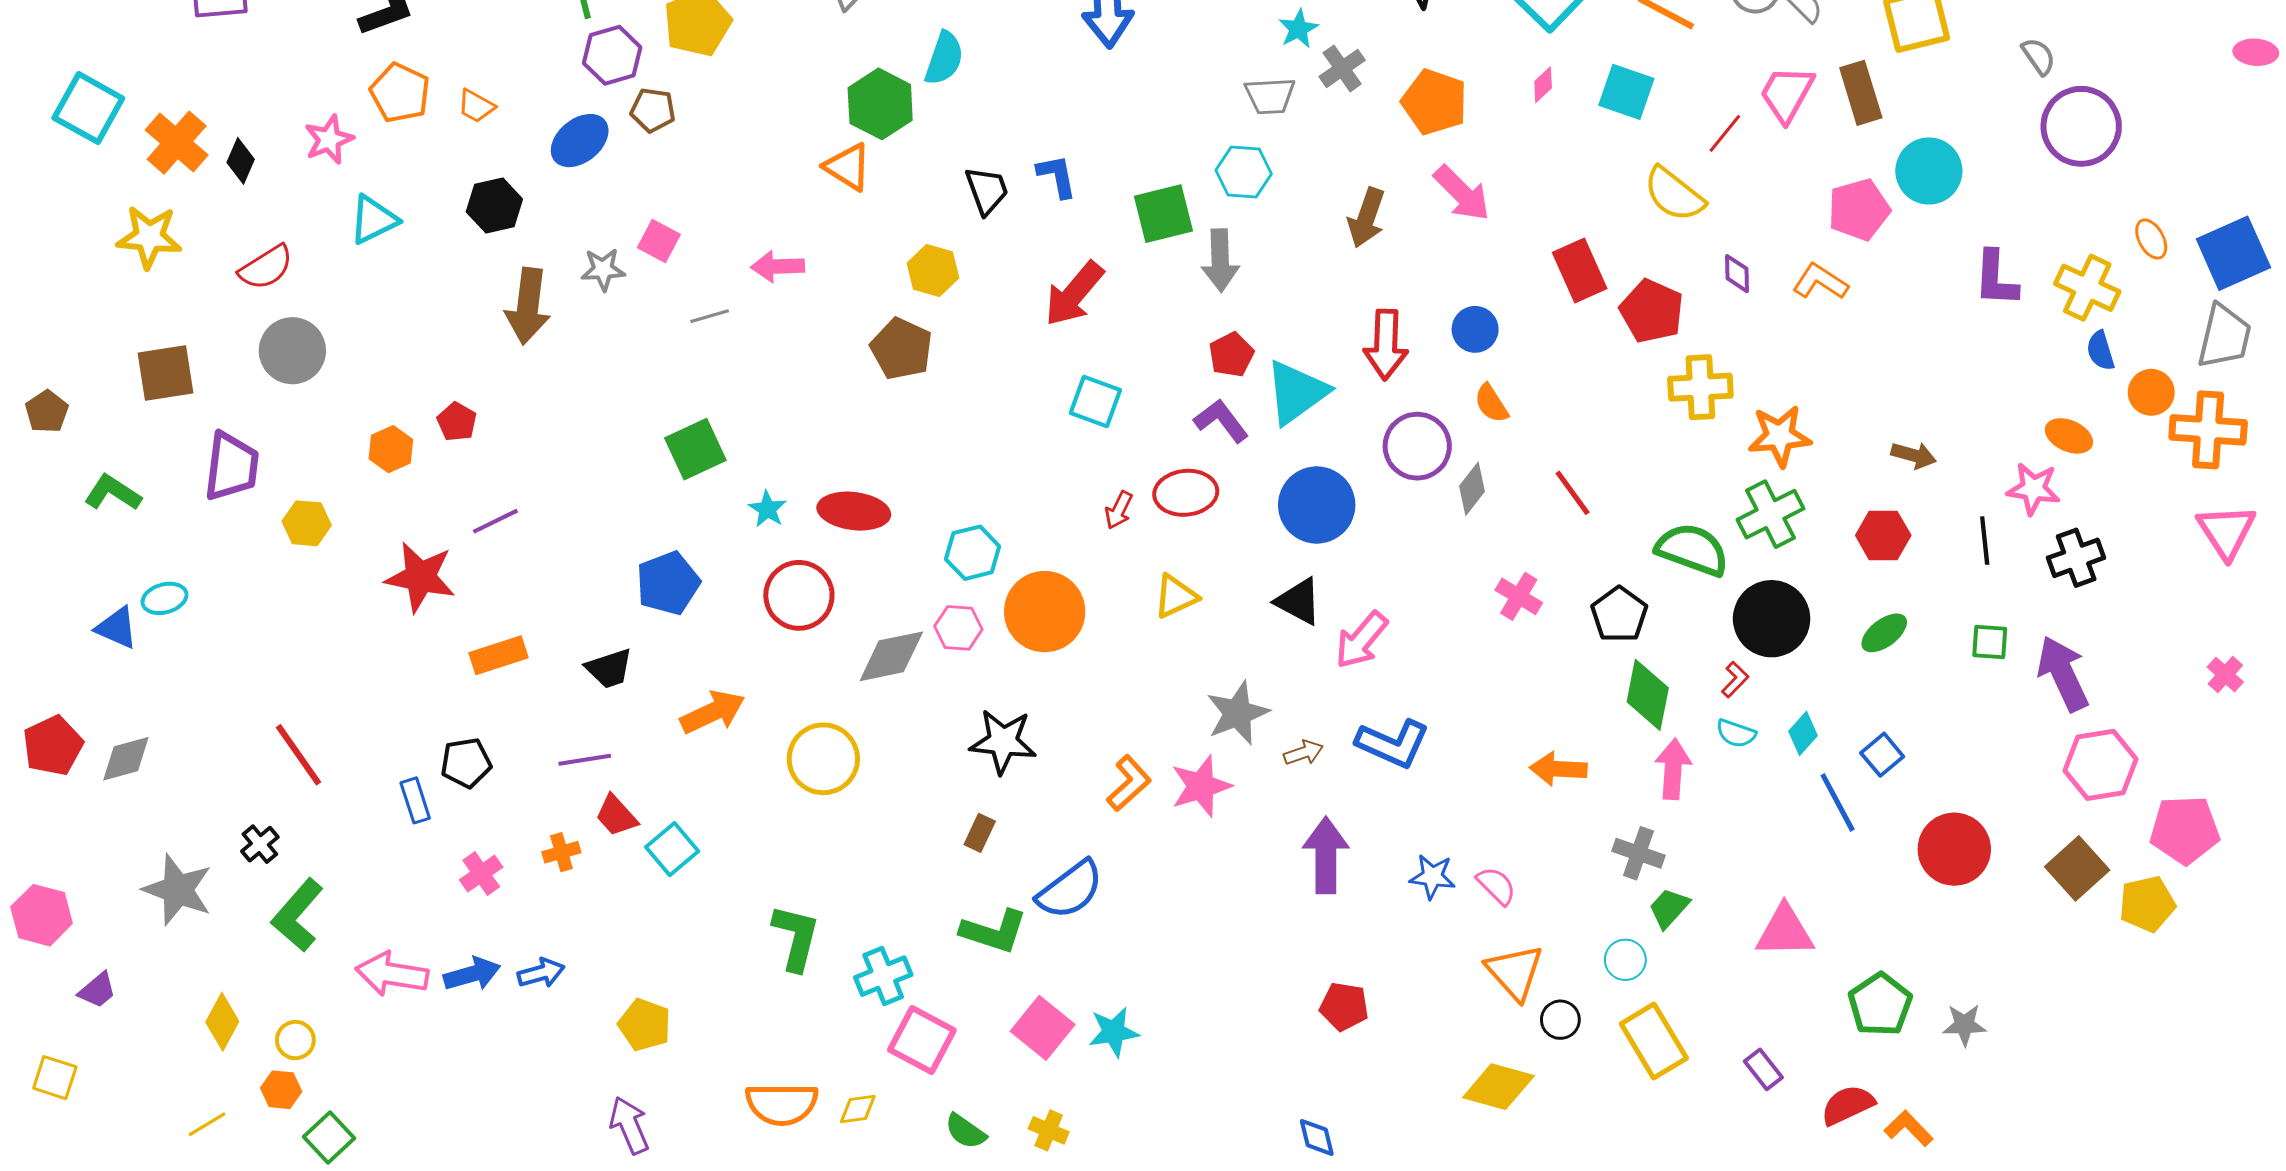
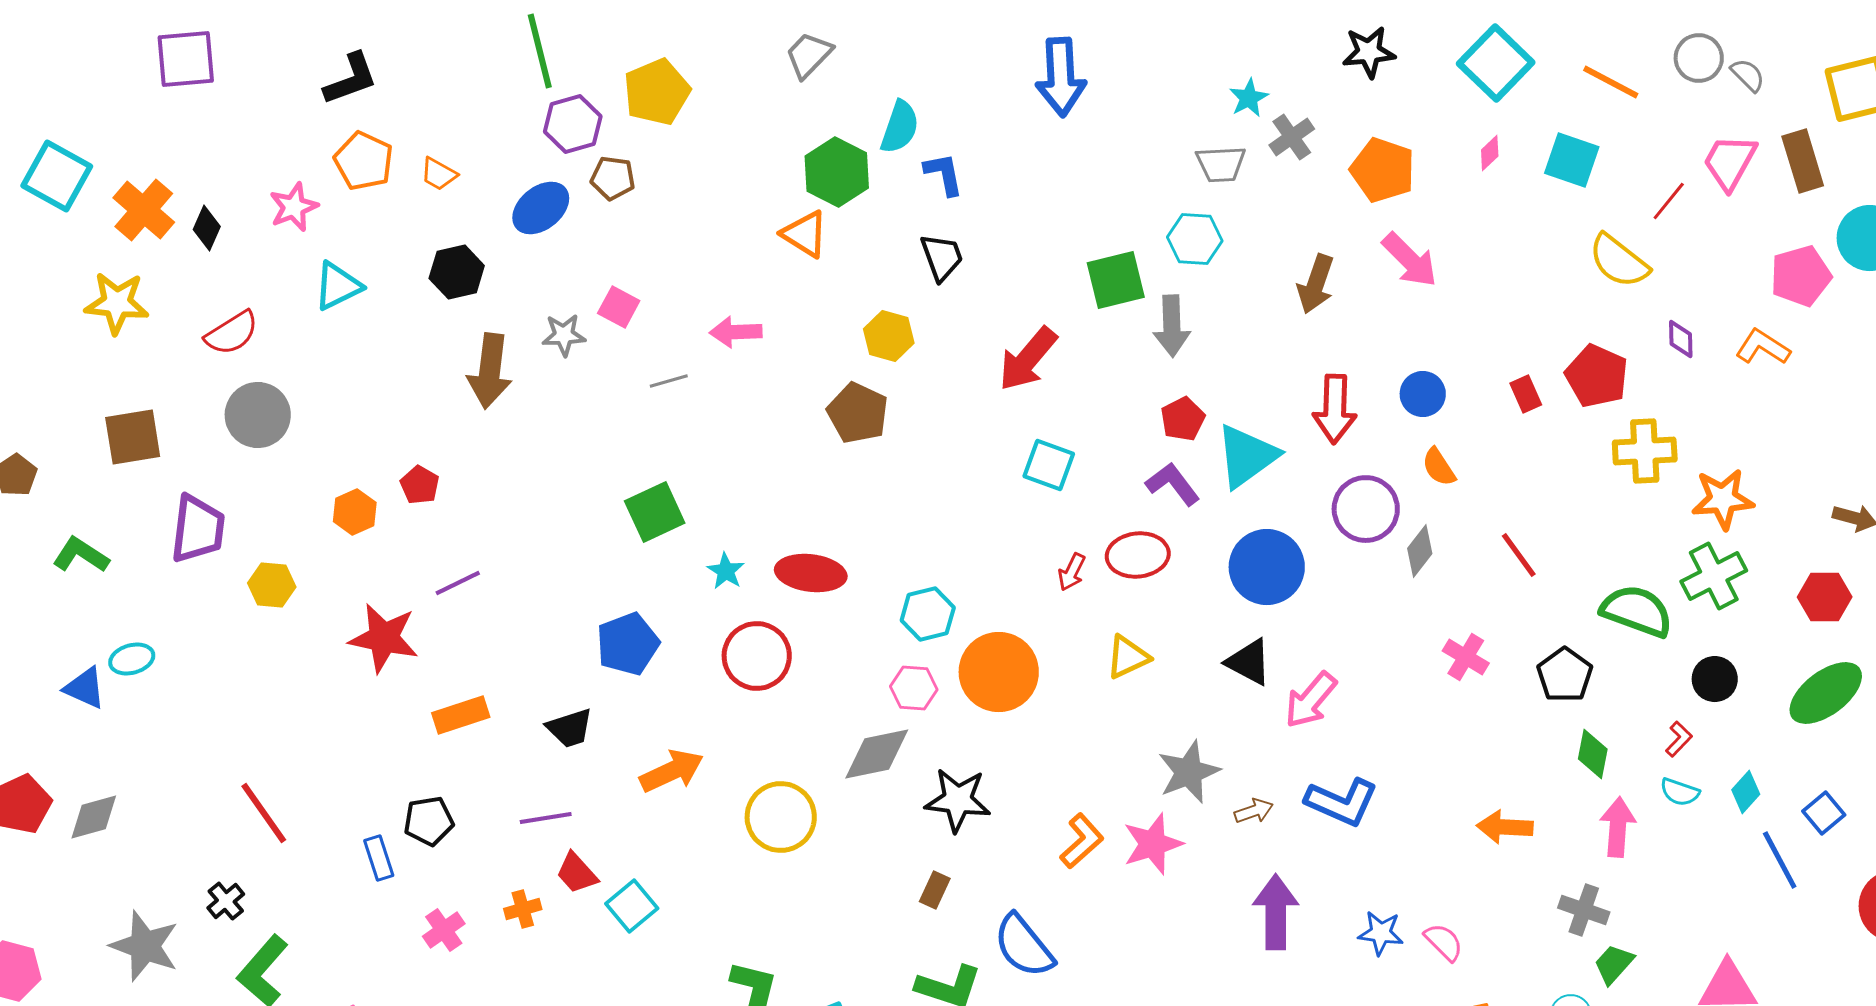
blue L-shape: (1057, 176) -> (944, 174), moved
red rectangle: (1580, 270) -> (1526, 394), moved, size x0.6
black circle: (1772, 619) -> (1715, 679), size x0.6
green ellipse: (1884, 633) -> (1826, 693), size x1.6
gray diamond: (891, 656) -> (877, 754), moved
green diamond: (1648, 695) -> (1593, 754), size x0.7
blue semicircle: (1070, 890) -> (1024, 946), turned 88

